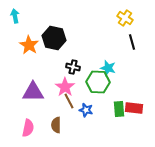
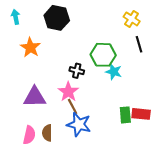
black hexagon: (54, 38) -> (57, 18), moved
green hexagon: (98, 82) -> (103, 55), moved
blue star: (86, 110) -> (79, 124), moved, size x1.6
brown semicircle: (56, 125) -> (47, 133), moved

